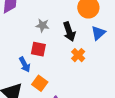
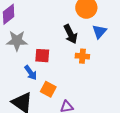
gray star: (42, 25) -> (17, 41), moved, size x1.5
orange cross: (78, 55) -> (82, 56), turned -32

